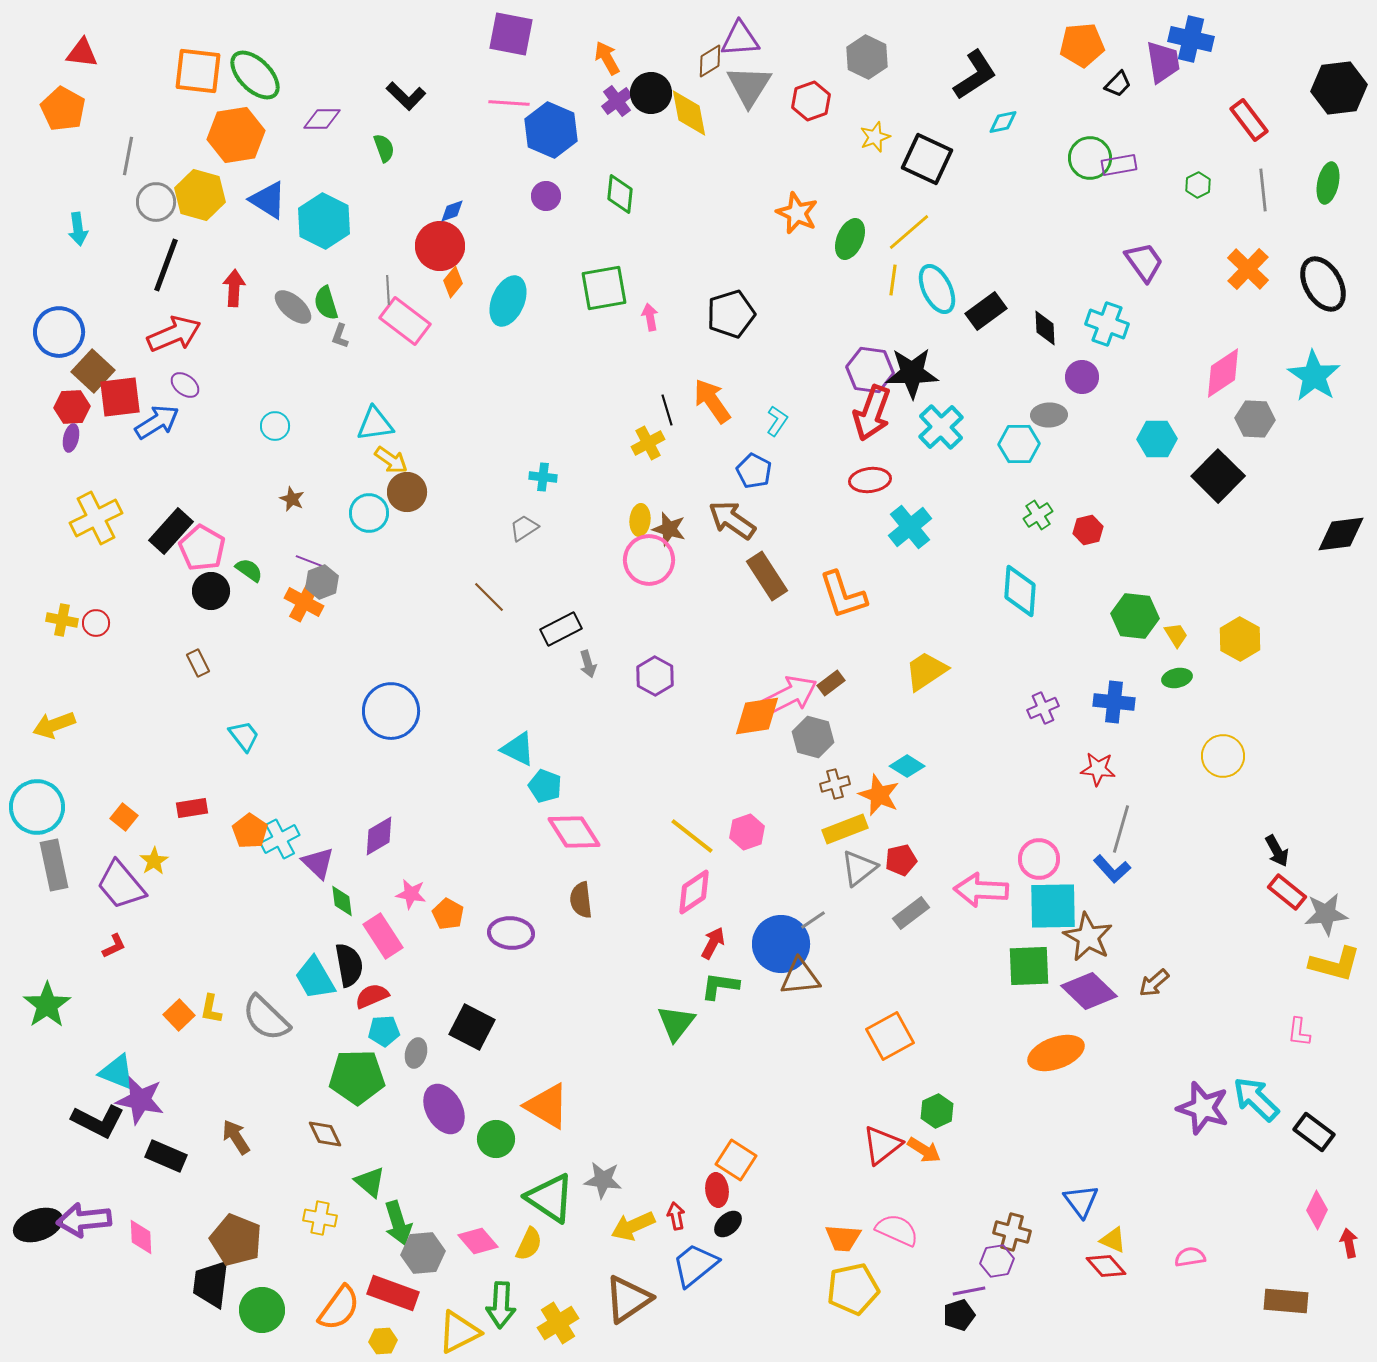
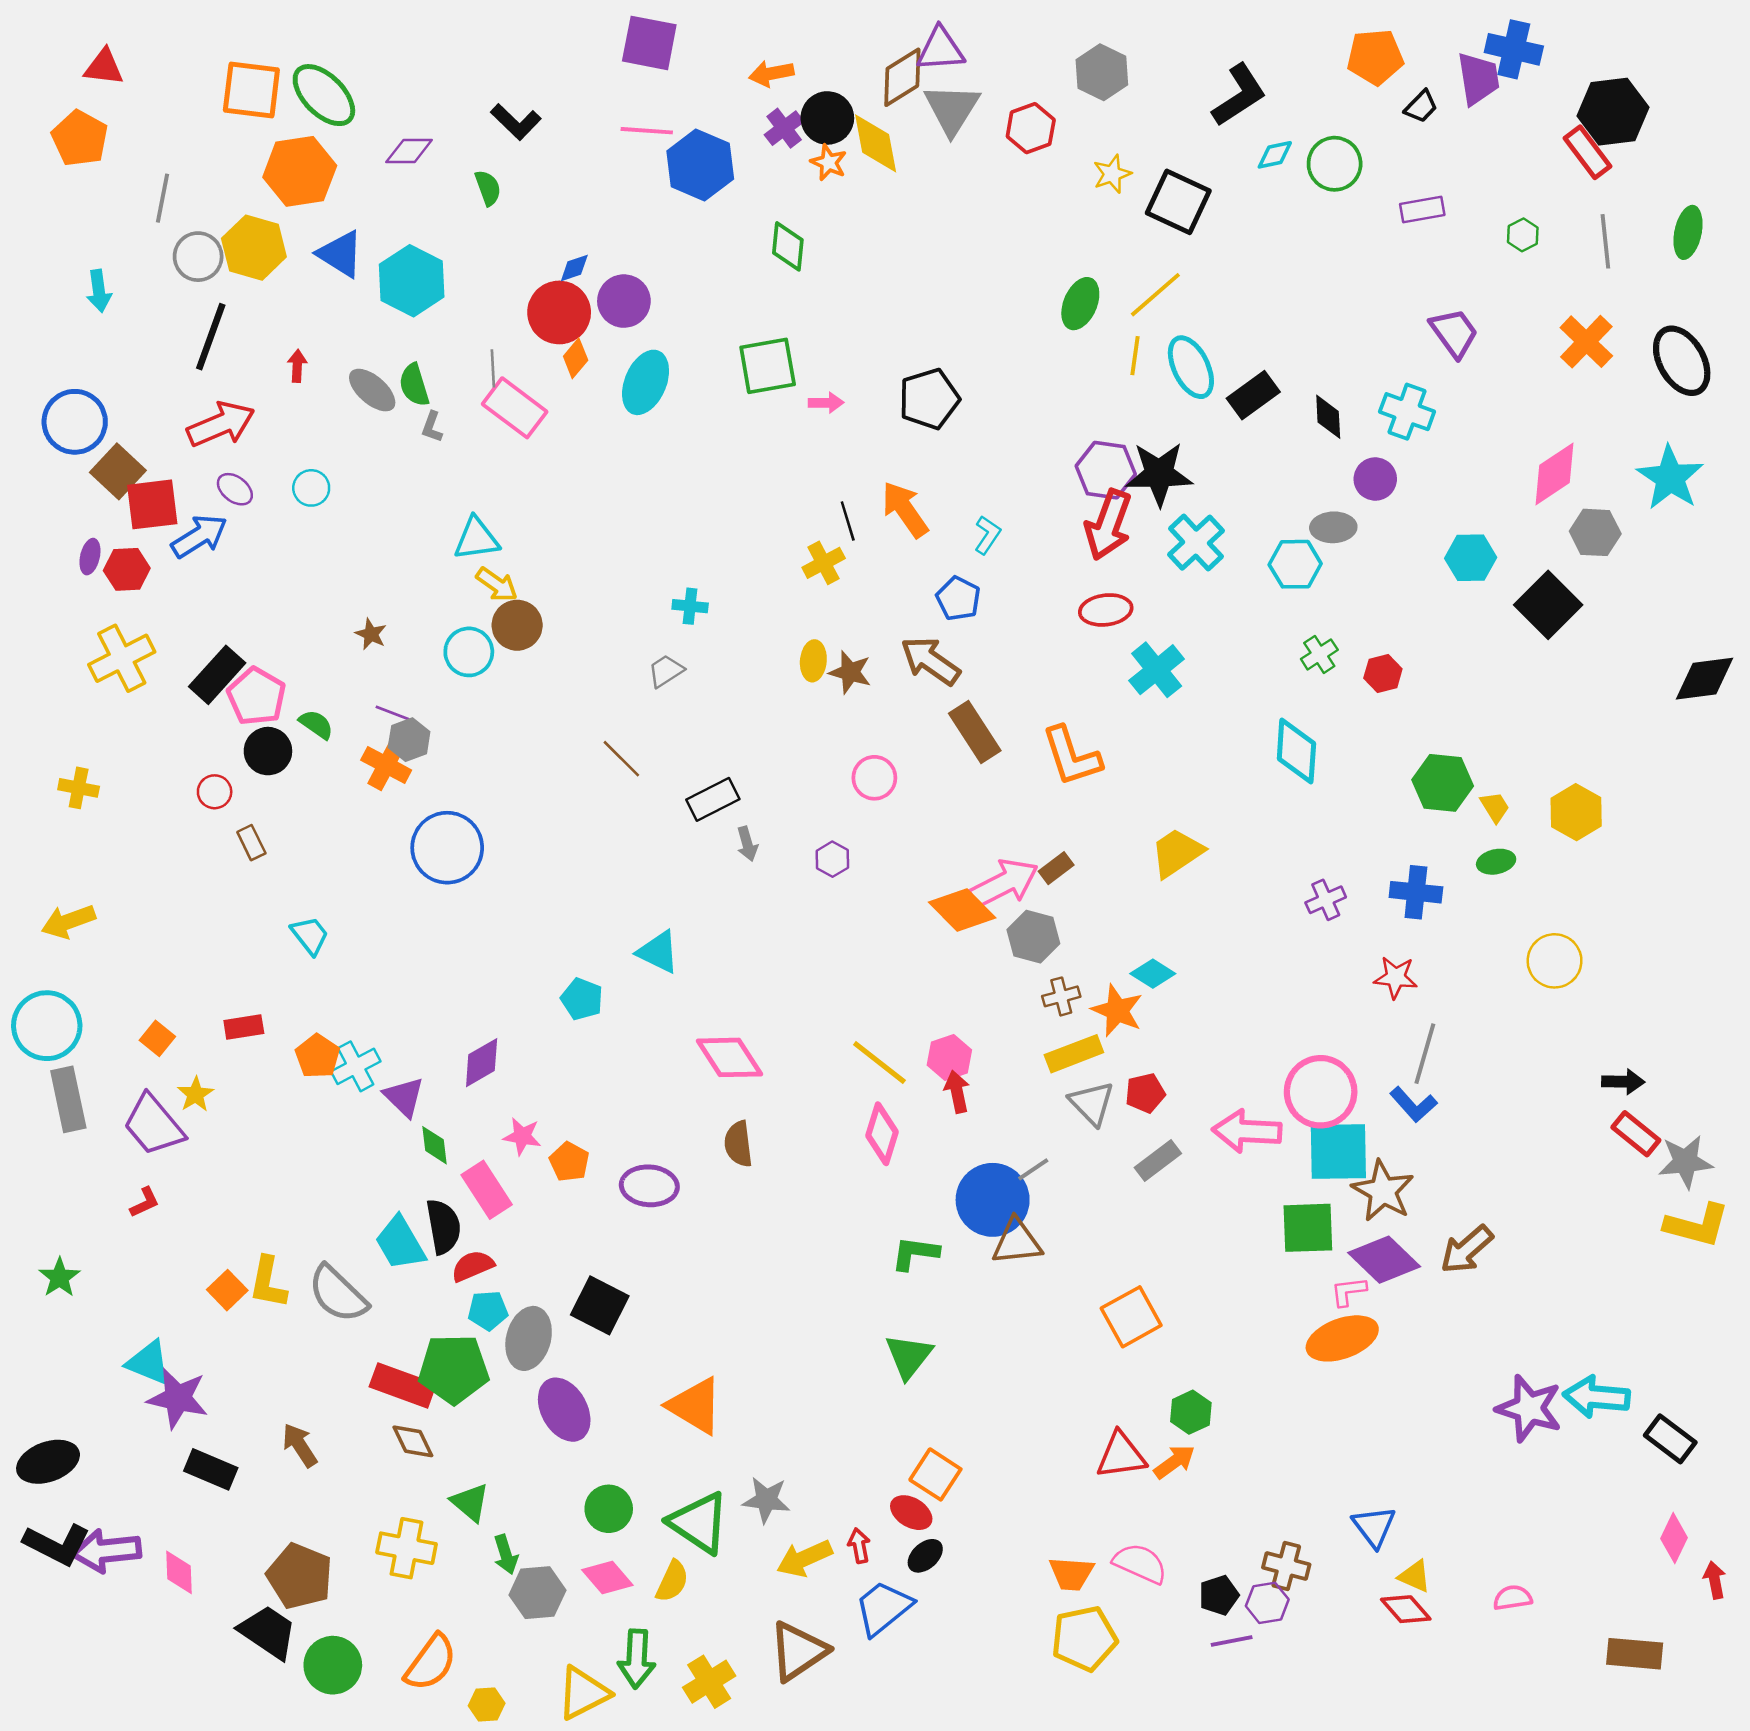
orange arrow: (607, 58) -> (771, 73), turned -72
brown diamond: (710, 61) -> (902, 77), size x1.4
black hexagon: (1339, 88) -> (1613, 112), moved
green circle: (1090, 158) -> (1335, 164), moved
purple circle: (546, 196) -> (624, 301), moved, size x1.4
orange star: (797, 213) -> (829, 162), moved, size x0.7
red arrow: (234, 288) -> (297, 366), size x0.7
pink arrow: (650, 317) -> (826, 403), turned 100
red hexagon: (72, 407) -> (127, 569), moved
cyan circle: (275, 426) -> (311, 488), moved
pink circle: (649, 560) -> (874, 778), moved, size x0.7
red circle: (96, 623) -> (215, 792), moved
purple hexagon: (655, 676) -> (832, 859), size x0.7
blue circle: (391, 711) -> (447, 848), moved
orange diamond: (757, 716) -> (962, 910), turned 54
cyan pentagon: (545, 786) -> (582, 999), moved
black arrow: (1277, 851) -> (1623, 1082), turned -60
pink circle: (1039, 859) -> (1321, 1092), size x1.4
gray triangle: (859, 868) -> (1092, 1103), turned -36
pink diamond: (694, 892) -> (882, 1134), turned -39
red arrow: (713, 943) -> (957, 1092), moved, turned -40
brown arrow: (1154, 983) -> (1467, 1249), size x1.4
green star: (47, 1005) -> (59, 1277), size x0.7
yellow L-shape: (211, 1009) -> (268, 1282), size x1.4
green triangle: (676, 1023) -> (909, 1356), moved
pink L-shape: (1299, 1032) -> (1349, 1291), moved, turned 76
gray ellipse: (416, 1053) -> (529, 1338), size x1.6
cyan arrow: (1256, 1099) -> (1596, 1397), turned -39
black L-shape: (98, 1121) -> (57, 1544), moved
green circle: (496, 1139) -> (609, 1509), moved
red triangle: (882, 1145) -> (1121, 1455), turned 30
orange arrow: (924, 1150) -> (1174, 1462), turned -68
red ellipse: (717, 1190) -> (911, 1513), turned -52
yellow cross: (320, 1218) -> (407, 1548), size x1.4
green arrow: (398, 1223) -> (506, 1555), size x0.7
black ellipse: (38, 1225) -> (48, 1462), moved
black trapezoid: (211, 1284) -> (268, 1632), turned 117
red rectangle: (393, 1293) -> (403, 1385), moved
black pentagon: (959, 1315) -> (1219, 1595), moved

